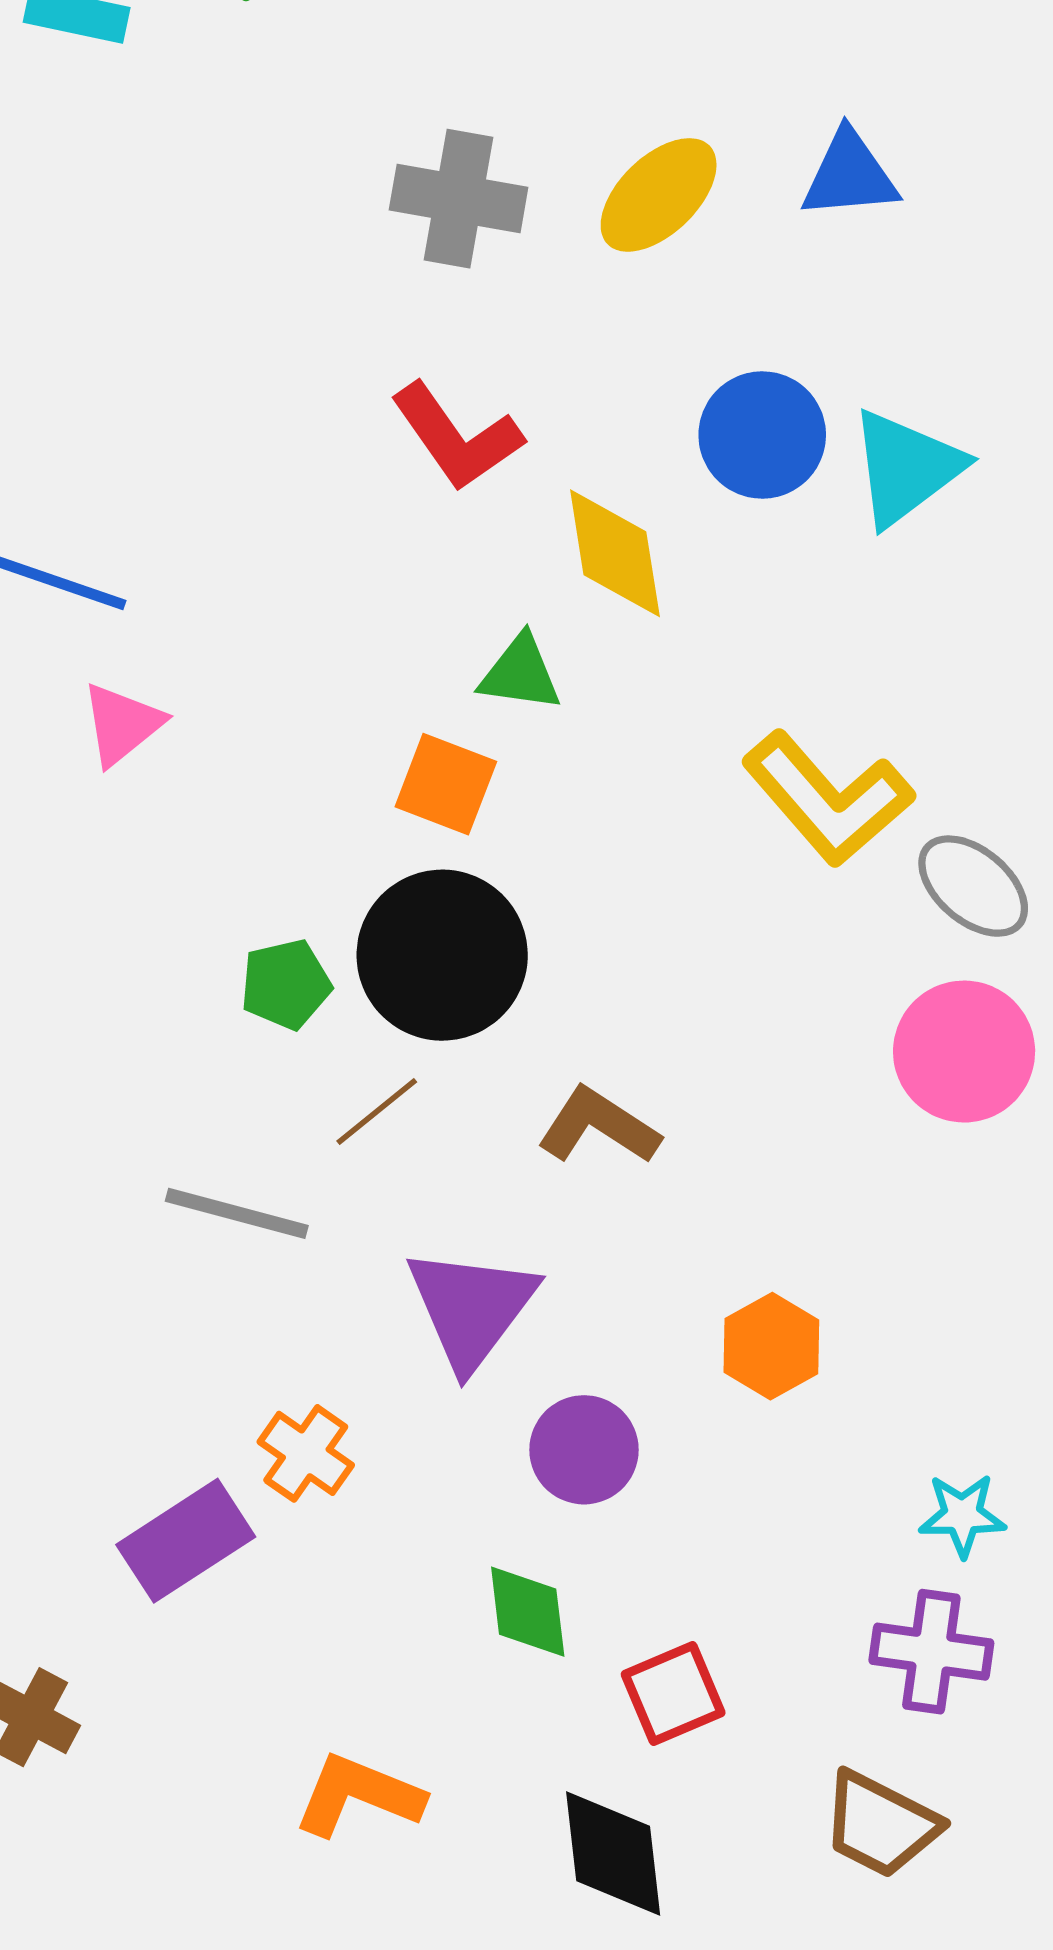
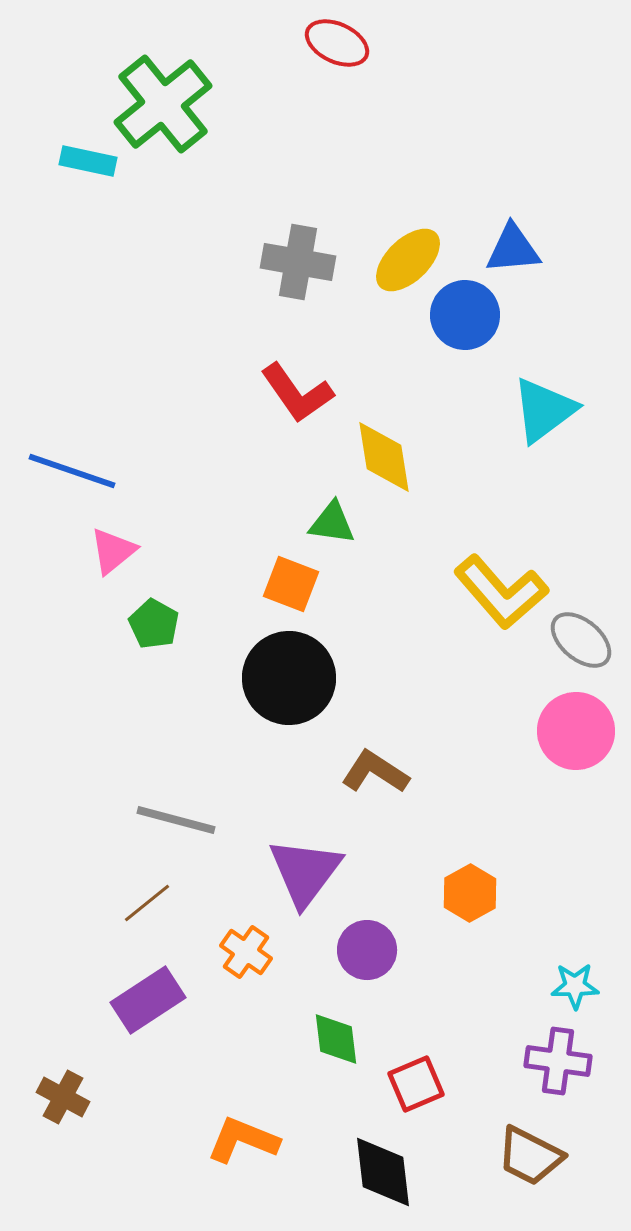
blue circle: (762, 435) -> (465, 315), moved
green pentagon: (286, 984) -> (154, 624), moved, turned -30
brown line: (377, 1112) -> (147, 903), moved
orange cross: (306, 1453) -> (246, 952), moved

